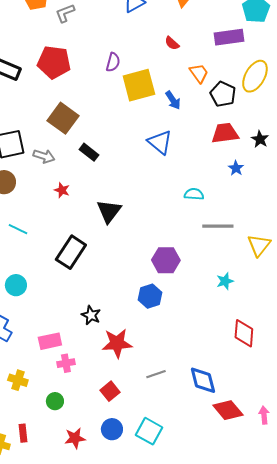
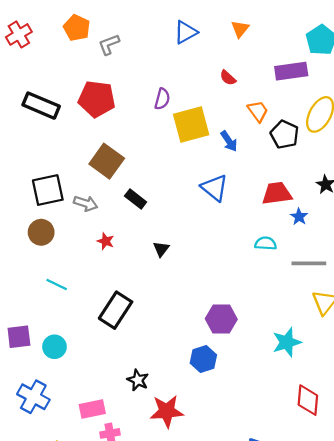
red trapezoid: (225, 133) -> (277, 193), moved
cyan semicircle: (194, 194) -> (266, 243), moved
black triangle: (109, 211) -> (161, 249), moved, size x0.6
gray line: (218, 226) -> (309, 263), moved
cyan star: (225, 281) -> (287, 342), size x1.5

